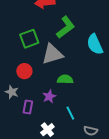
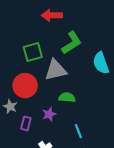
red circle: (24, 71) -> (25, 86), size x1.5
cyan line: (70, 113) -> (78, 131), moved

